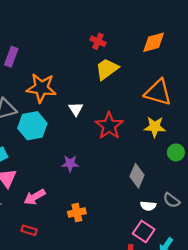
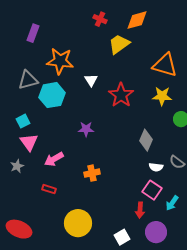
red cross: (98, 41) -> (100, 19), moved
orange diamond: (154, 42) -> (137, 20), moved

